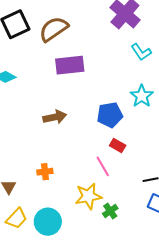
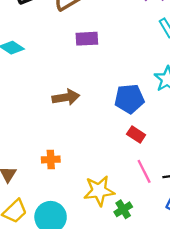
purple rectangle: (70, 65) -> (87, 39), size x0.7
pink line: (103, 166) -> (144, 171), moved

